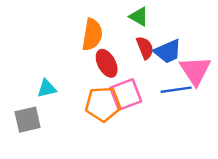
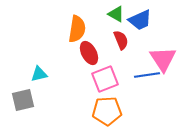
blue trapezoid: (168, 51) -> (140, 20), moved
orange pentagon: (103, 104) -> (107, 111), moved

